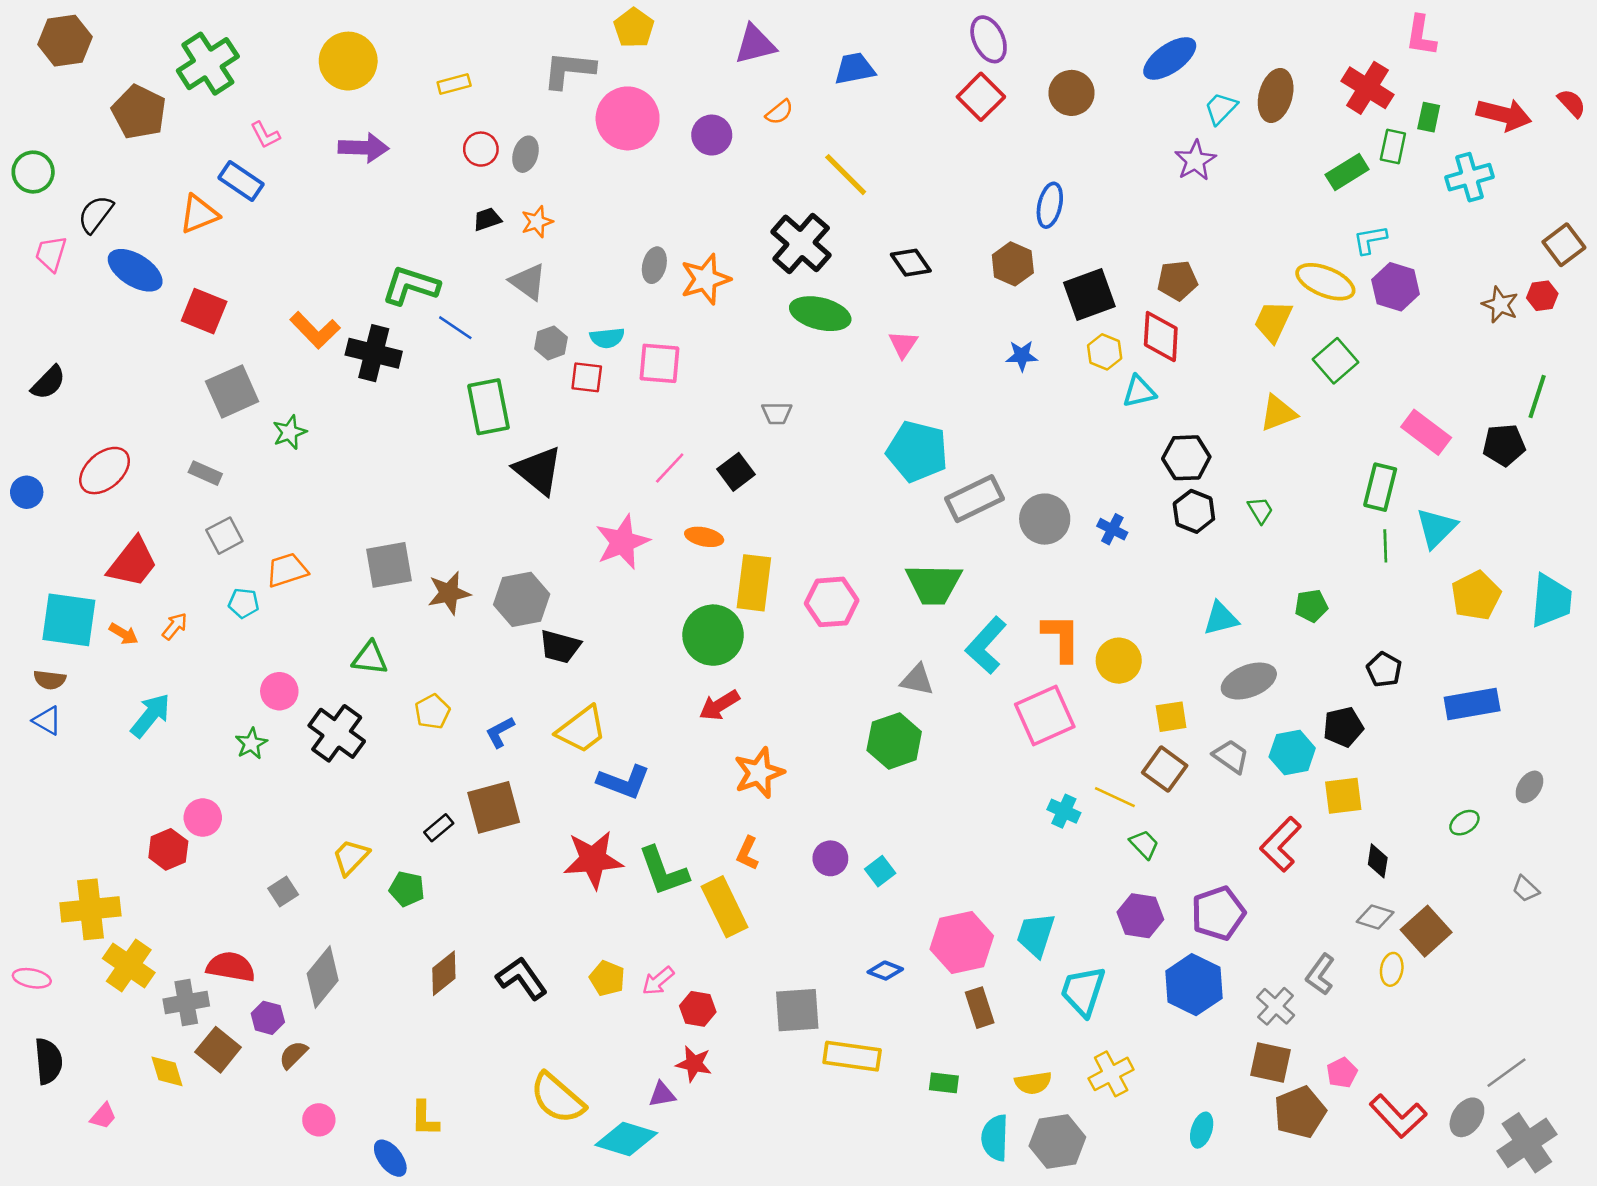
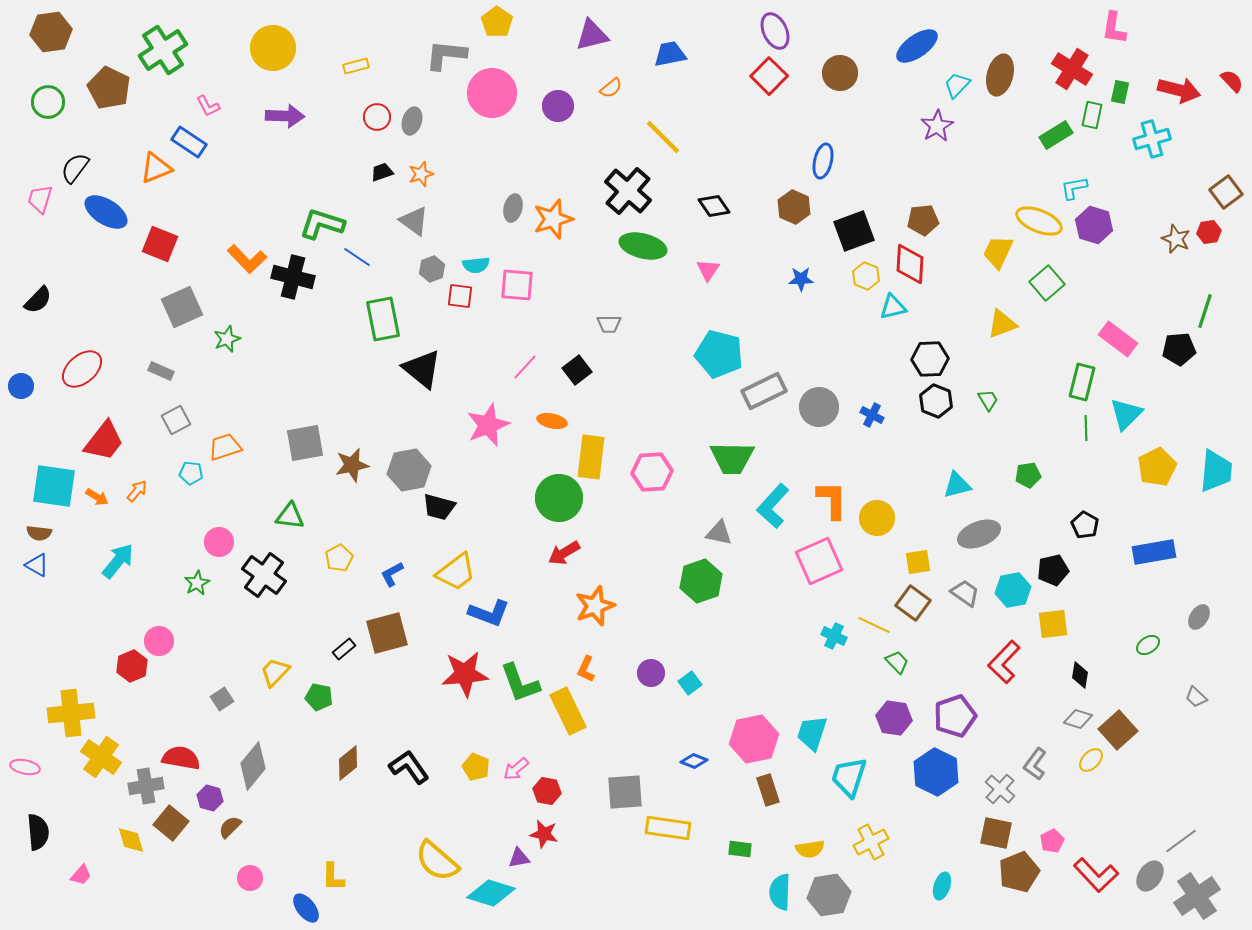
green circle: (33, 172) -> (48, 102), moved
yellow ellipse: (1392, 969) -> (1091, 760), turned 35

